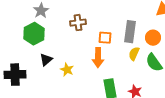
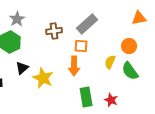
gray rectangle: (130, 32) -> (87, 24), moved, turned 40
yellow star: (67, 70) -> (43, 78), size x1.5

